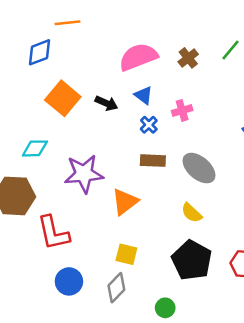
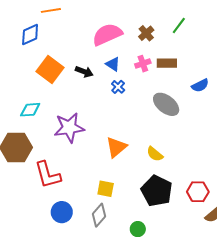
pink cross: (182, 110) -> (143, 64), moved
brown rectangle: (153, 161) -> (167, 63), moved
gray ellipse: (199, 168) -> (166, 104), moved
orange triangle: (125, 202) -> (116, 147), moved

